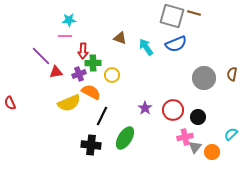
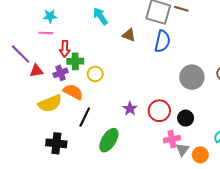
brown triangle: (120, 38) -> (129, 35), moved
blue semicircle: (176, 44) -> (162, 41), turned -55
cyan arrow: (146, 47) -> (100, 16), moved
black cross: (91, 145) -> (56, 143), moved

